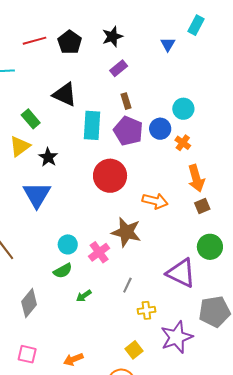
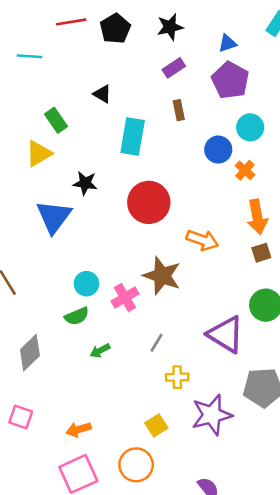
blue triangle: (168, 44) -> (227, 43), moved, turned 35
black triangle: (65, 94) -> (102, 94), size x0.6
purple pentagon: (128, 131) -> (230, 80), moved
black star: (48, 157) -> (85, 183), moved, turned -30

